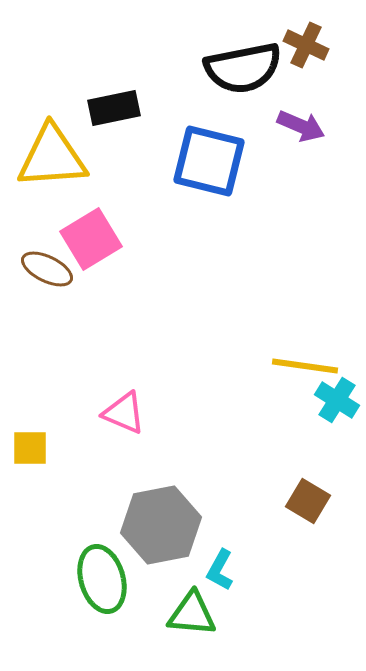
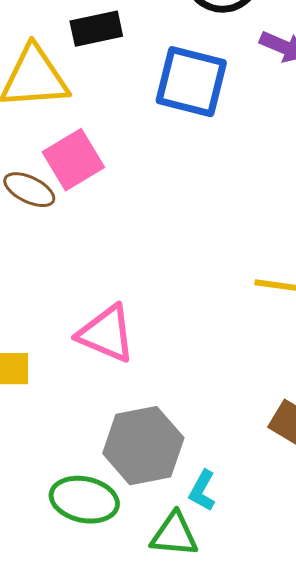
pink triangle: (124, 413) -> (106, 334), size x1.4
green ellipse: (102, 579) -> (84, 500), turned -62

